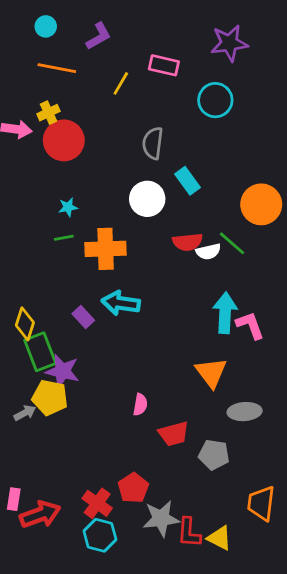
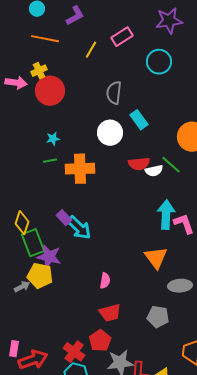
pink rectangle: (164, 65) -> (122, 37), turned -45
cyan arrow: (121, 303) -> (79, 228), moved, turned -144
red trapezoid: (174, 434) -> (110, 313), moved

